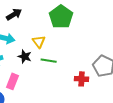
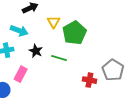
green pentagon: (61, 17) -> (74, 33), moved
yellow triangle: (39, 42) -> (54, 22), moved

